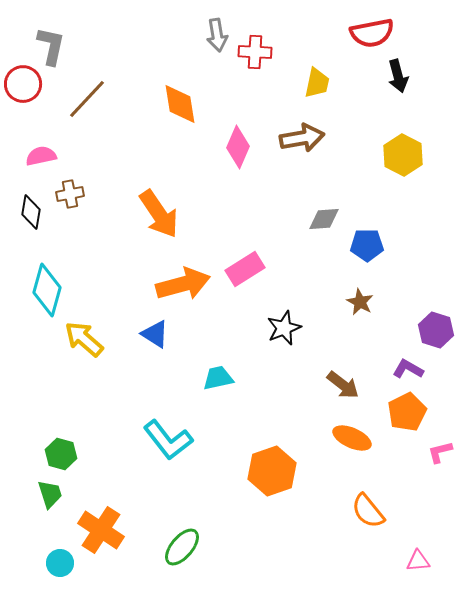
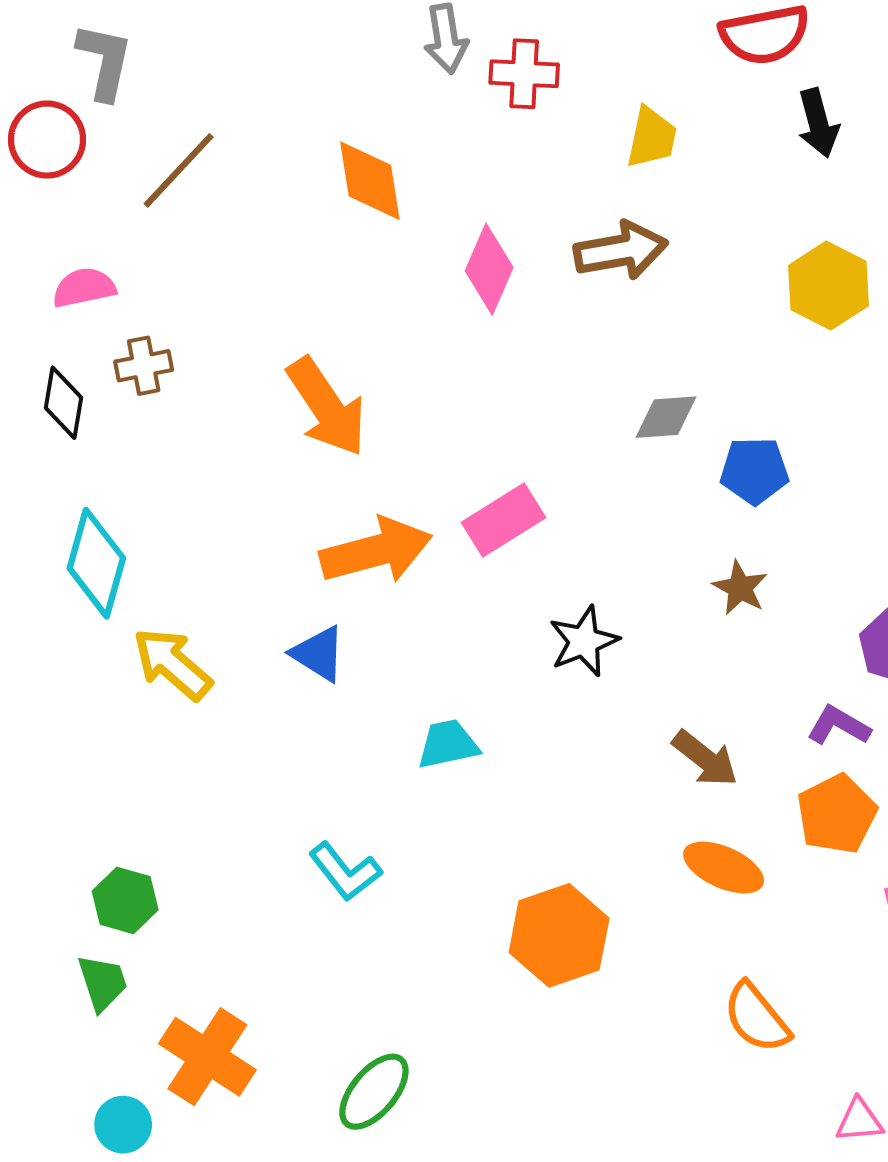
cyan L-shape: (168, 440) -> (345, 872), size x0.7

